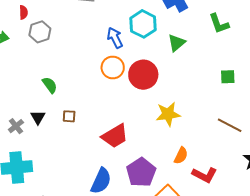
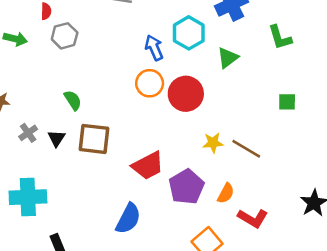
yellow star: (168, 114) -> (213, 143), size x0.7
brown square: (69, 116) -> (94, 139), size x2.0
brown line: (230, 125) -> (246, 149), moved
gray cross: (16, 126) -> (28, 133), moved
purple pentagon: (141, 172) -> (186, 187), moved

